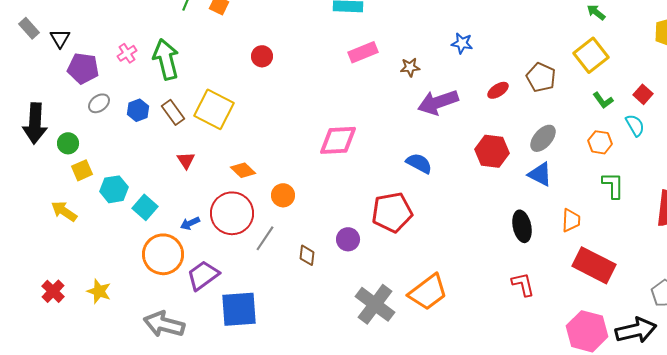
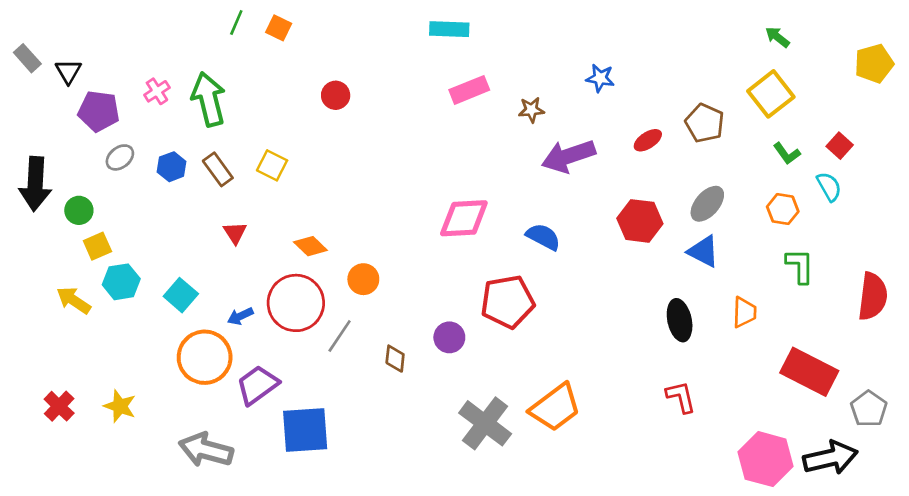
yellow square: (214, 109) -> (272, 165), size x0.6
pink diamond: (338, 140) -> (464, 218), moved
cyan hexagon: (114, 189) -> (121, 282), moved
red rectangle: (594, 265) -> (809, 372), moved

